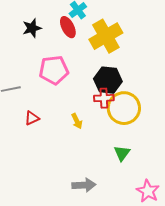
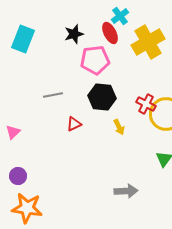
pink pentagon: (54, 70) -> (95, 60), moved
black hexagon: (108, 80) -> (102, 97), moved
red cross: (104, 98) -> (146, 104), turned 30

